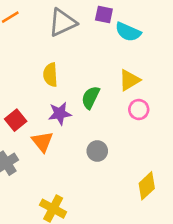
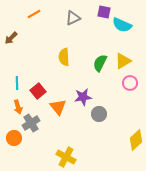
gray triangle: (62, 23) -> (73, 18), size x0.7
green semicircle: (91, 97) -> (100, 63), moved
purple star: (60, 114) -> (83, 97), moved

